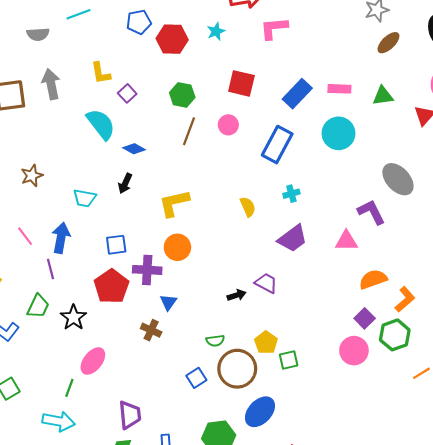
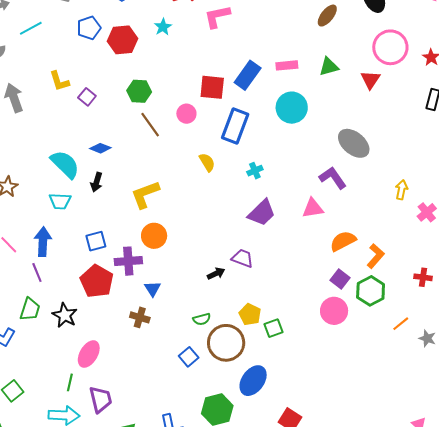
red square: (241, 83) -> (212, 87), moved
cyan semicircle: (101, 124) -> (65, 164), moved
brown line: (189, 131) -> (150, 125), turned -48
yellow semicircle: (248, 207) -> (207, 162), moved
purple trapezoid: (130, 415) -> (100, 399), moved

